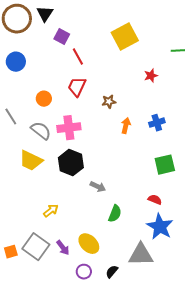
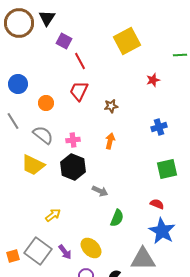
blue circle: (16, 62) -> (18, 84), moved
orange arrow: (126, 126) -> (110, 141), moved
pink cross: (69, 128) -> (73, 140), moved, size x0.6

